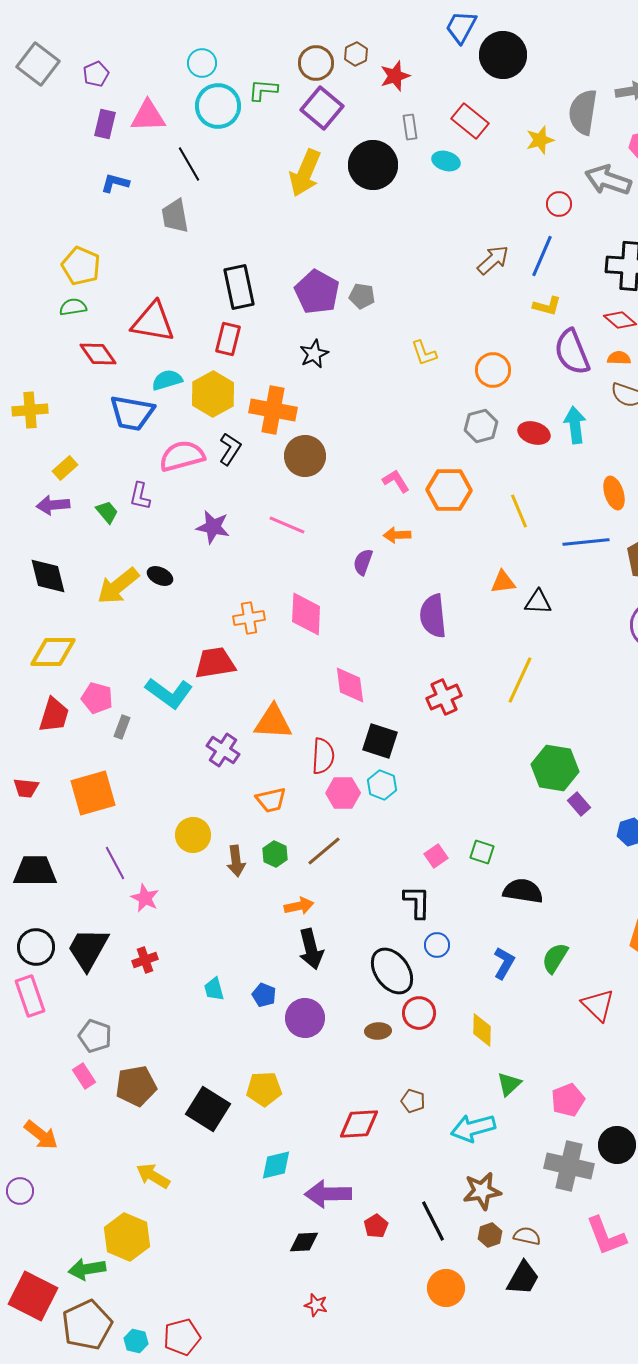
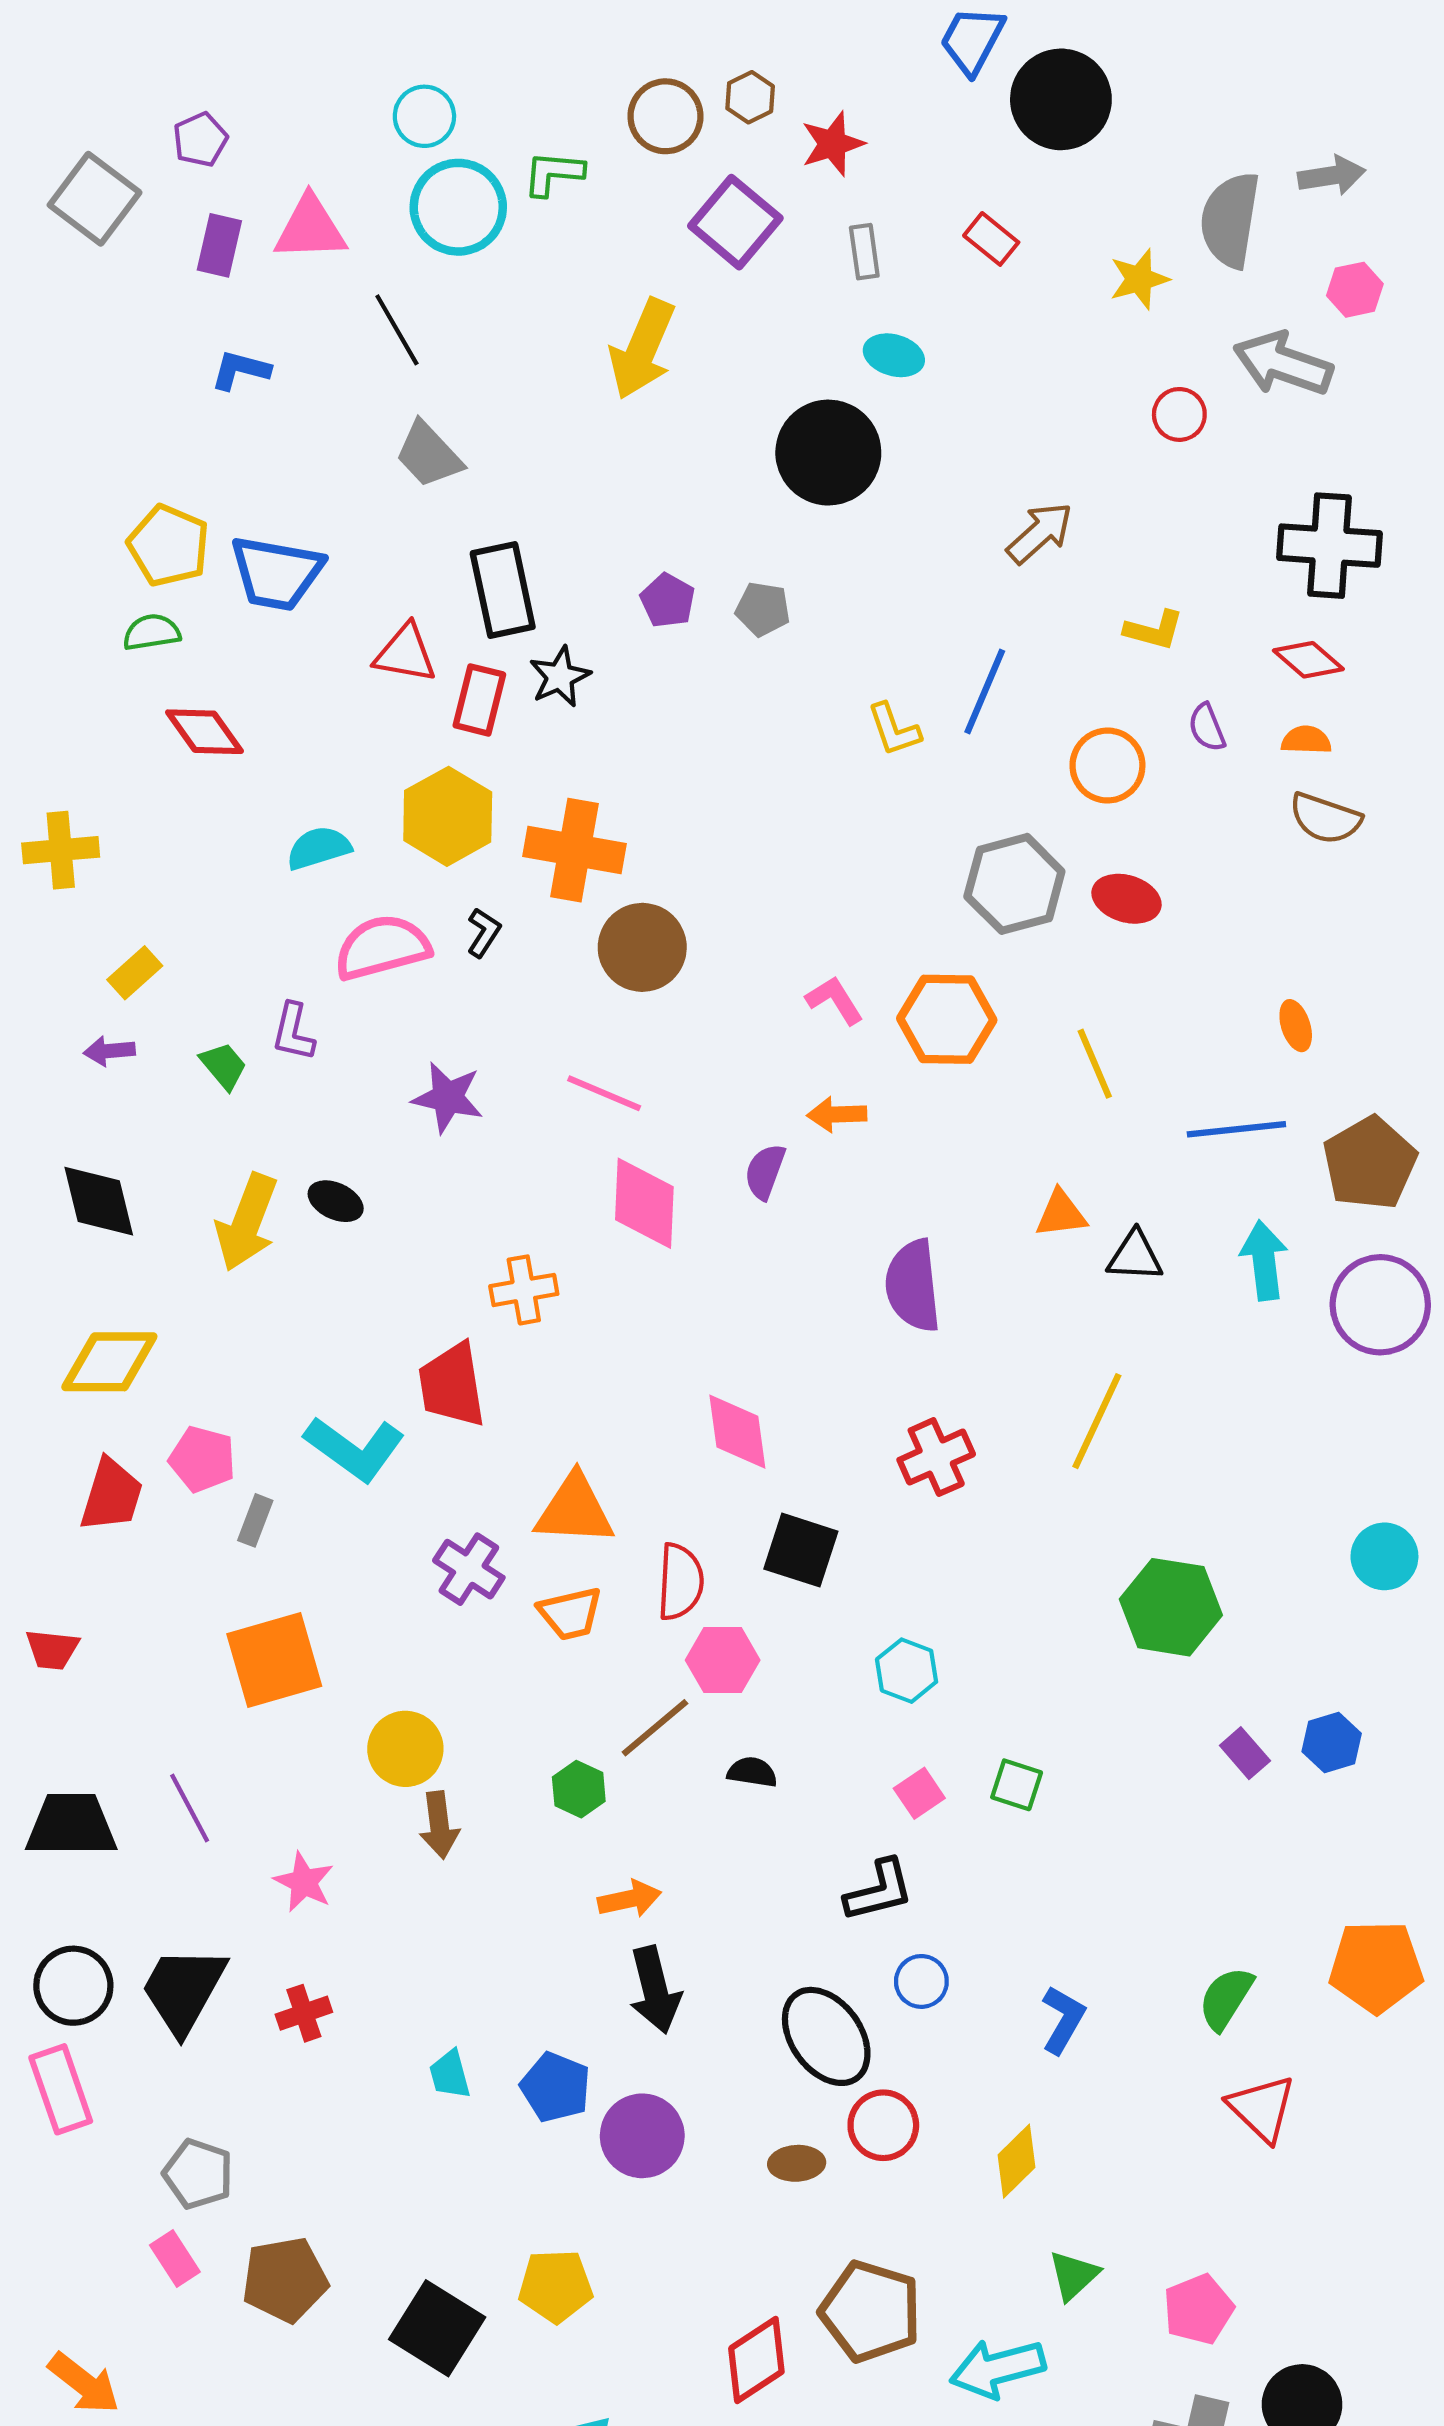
gray square: (38, 64) -> (95, 199), moved
purple square: (322, 108) -> (735, 222), moved
red rectangle: (470, 121) -> (991, 239), size x0.7
cyan ellipse: (446, 161) -> (894, 355), moved
black circle: (373, 165) -> (828, 453), moved
gray trapezoid: (175, 216) -> (429, 455), moved, turned -33
blue line: (542, 256) -> (985, 691), moved
purple pentagon: (317, 292) -> (668, 601), size x0.6
red triangle: (153, 322) -> (405, 653), moved, size x0.7
purple semicircle: (572, 352) -> (1207, 727), size x0.5
black star: (314, 354) -> (560, 677), moved
orange circle: (493, 370) -> (1107, 766), moved
cyan semicircle: (167, 380) -> (319, 848), moved
blue trapezoid: (132, 413) -> (276, 573), moved
cyan arrow: (575, 425) -> (1264, 1260), moved
gray hexagon: (481, 426) -> (1014, 884), size x1.4
black L-shape: (230, 449) -> (484, 933), size x0.7
orange ellipse: (614, 493) -> (1296, 1026), size x0.7
purple arrow: (53, 505) -> (109, 1051), size x0.7
yellow arrow: (118, 586) -> (247, 1222), turned -30
pink diamond: (306, 614) -> (644, 1203), moved
red trapezoid: (215, 663) -> (452, 1385), turned -90
cyan hexagon: (382, 785) -> (907, 1671), moved
orange square: (93, 793) -> (274, 1660), moved
orange trapezoid: (271, 800) -> (570, 1614), moved
purple rectangle: (579, 804) -> (1245, 1753), moved
brown line: (324, 851) -> (655, 1728), moved
brown arrow: (236, 861) -> (439, 1825), moved
purple line: (115, 863) -> (190, 1808), moved
black semicircle: (523, 891) -> (752, 1772), moved, size x0.6
black L-shape: (417, 902) -> (879, 1891), turned 75
green semicircle: (555, 958) -> (1226, 1998), moved
blue pentagon: (264, 995) -> (556, 2087), size x1.4
yellow diamond: (482, 1030) -> (1017, 2161), turned 44
brown pentagon: (413, 1101) -> (871, 2311), size x2.0
red diamond: (359, 1124) -> (756, 2360), turned -30

